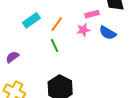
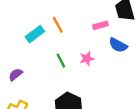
orange line: (57, 24) -> (58, 25), moved, turned -63
pink star: (83, 30) -> (87, 59), moved

